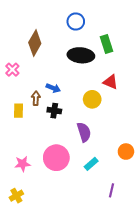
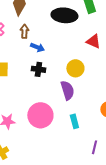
brown arrow: (36, 98) -> (24, 31), moved
yellow circle: (92, 99) -> (75, 68), moved
cyan rectangle: (91, 164) -> (74, 121), turned -64

